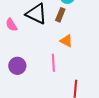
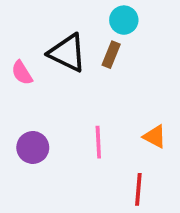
orange triangle: (66, 41) -> (155, 137), moved

